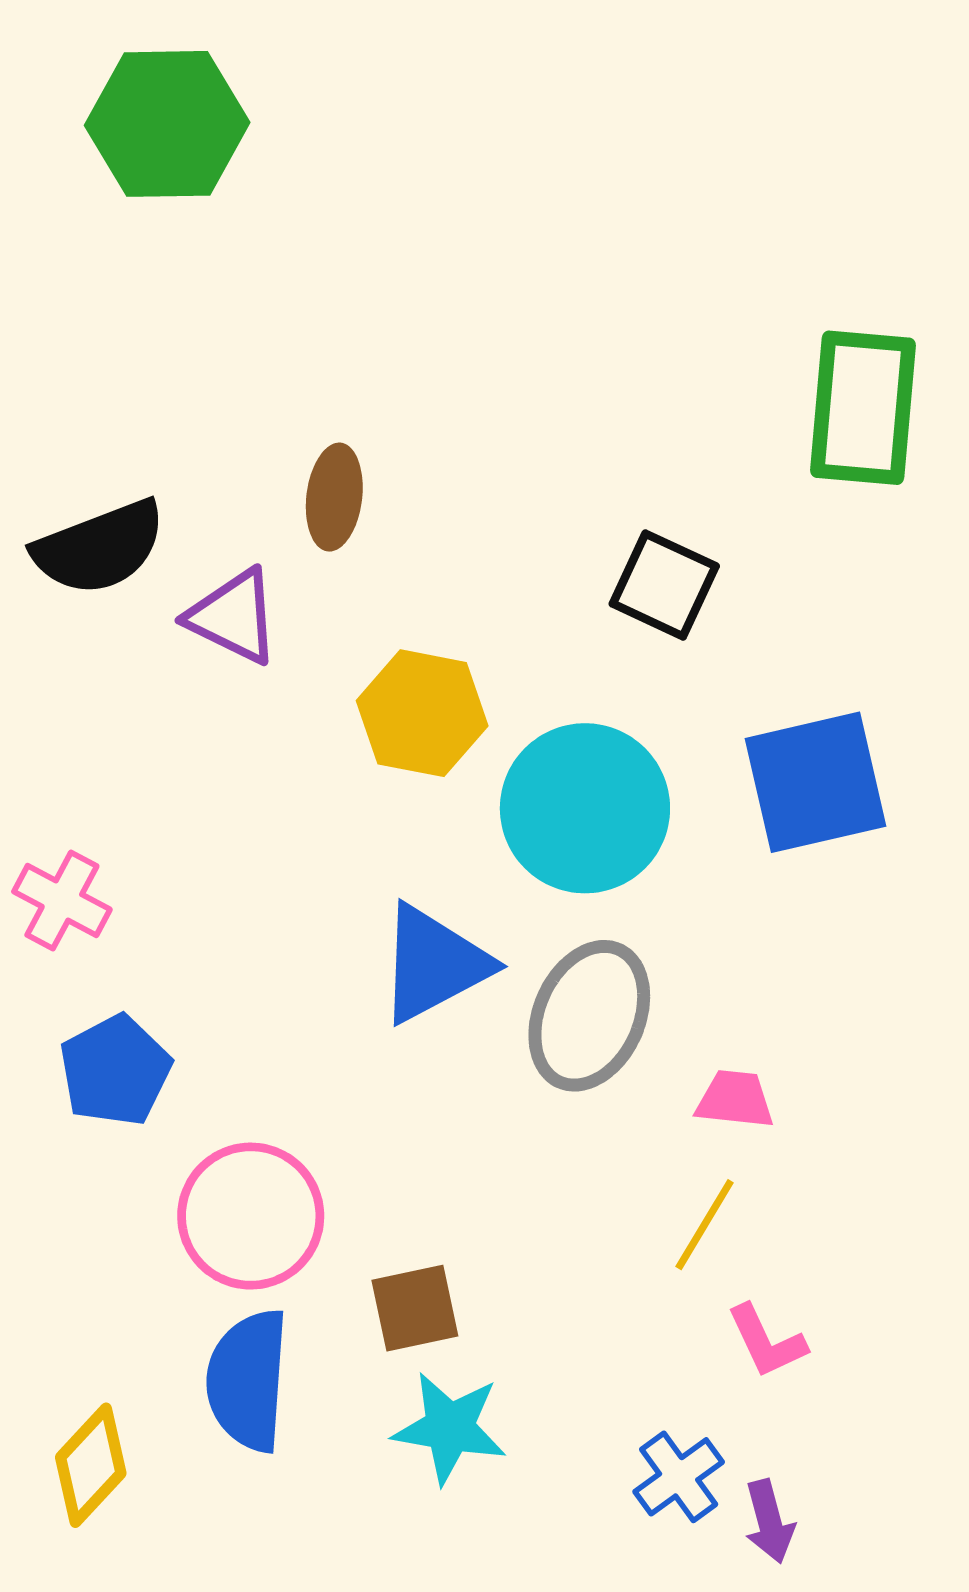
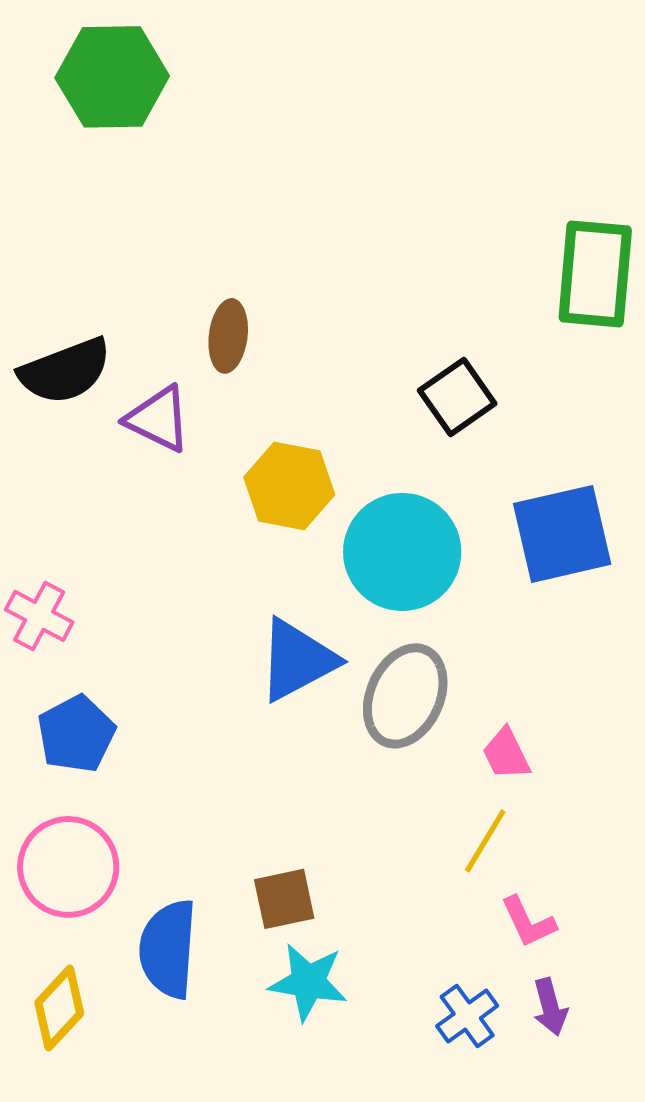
black square: (664, 585) -> (457, 397), turned 30
pink trapezoid: (735, 1099) -> (506, 754), turned -122
pink circle: (251, 1216) -> (68, 867), moved
purple arrow: (769, 1521) -> (550, 1007), moved

